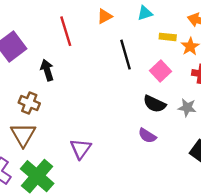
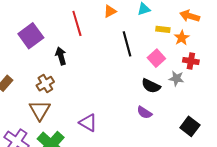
brown cross: (29, 103) -> (45, 84), turned 36
gray star: (187, 108) -> (176, 78), moved
purple triangle: (81, 149) -> (88, 123), turned -36

